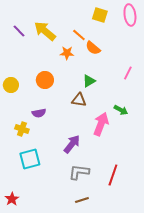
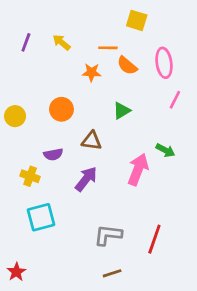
pink ellipse: (130, 15) -> (164, 63), moved
purple line: (19, 31) -> (26, 42), turned 64
yellow arrow: (45, 31) -> (61, 42), size x0.6
orange line: (79, 35) -> (108, 48), turned -40
brown triangle: (79, 100) -> (92, 141), moved
purple arrow: (72, 144) -> (86, 179), moved

